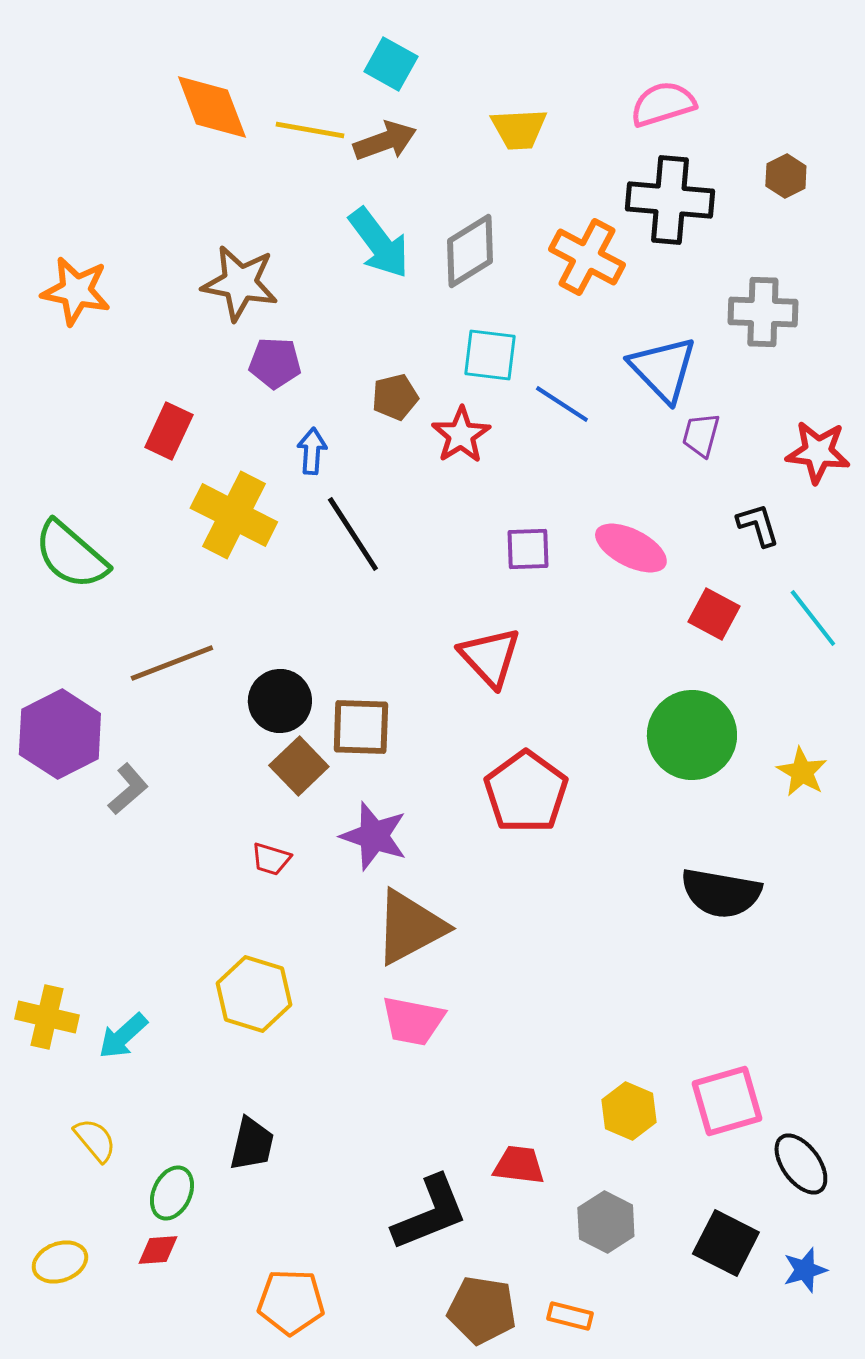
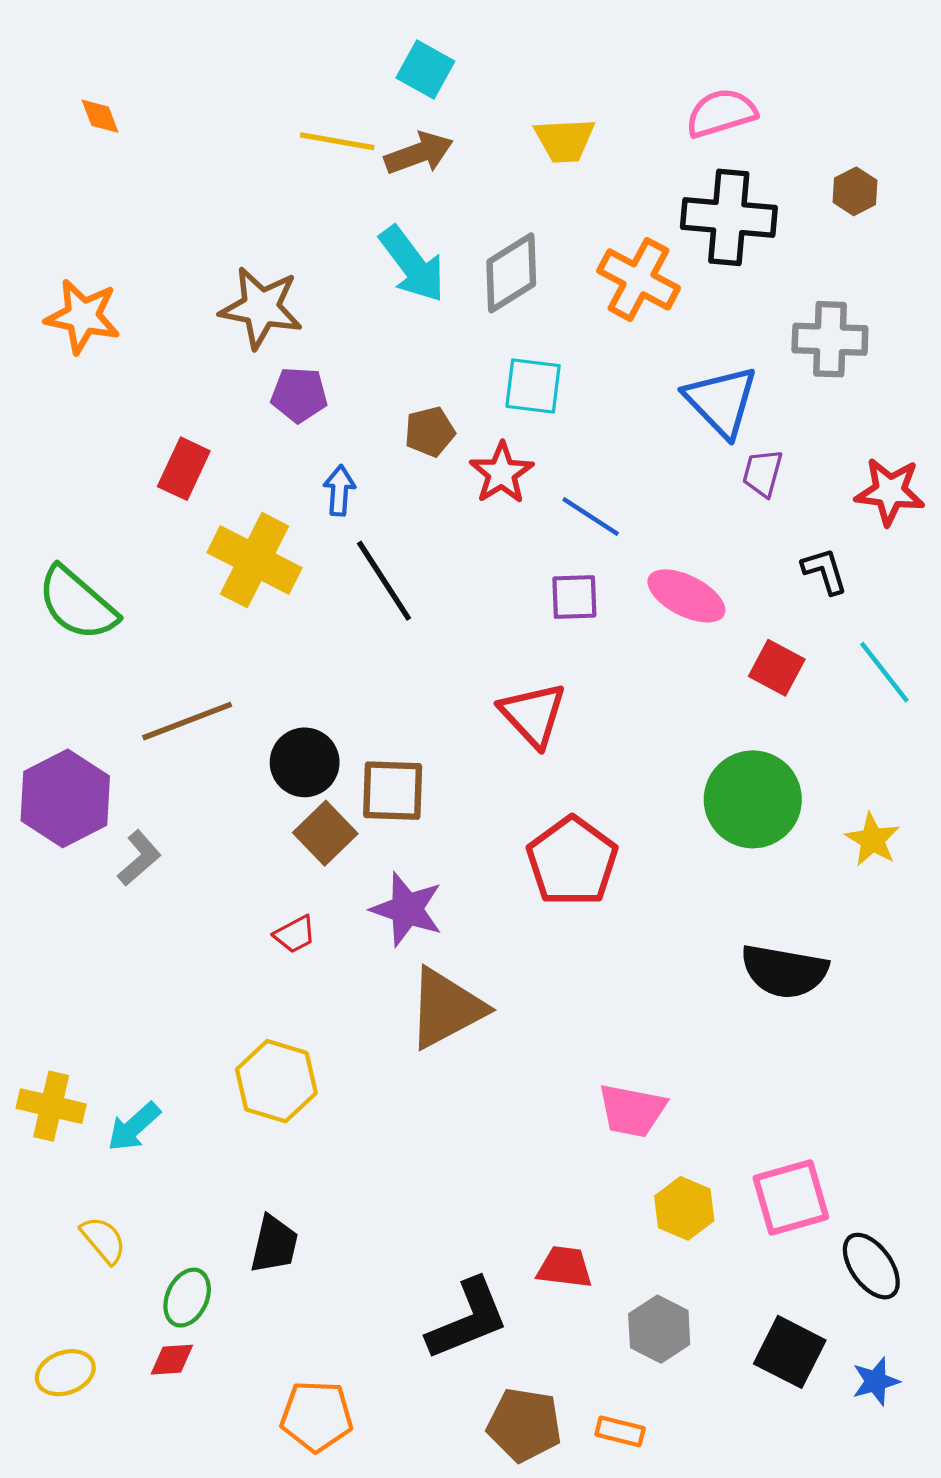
orange diamond: (212, 107) -> (100, 116), moved, size x0.5
blue line: (562, 404) -> (591, 517), moved
red trapezoid: (271, 859) -> (295, 934), turned -45
pink trapezoid: (413, 1021) -> (632, 1110), moved

